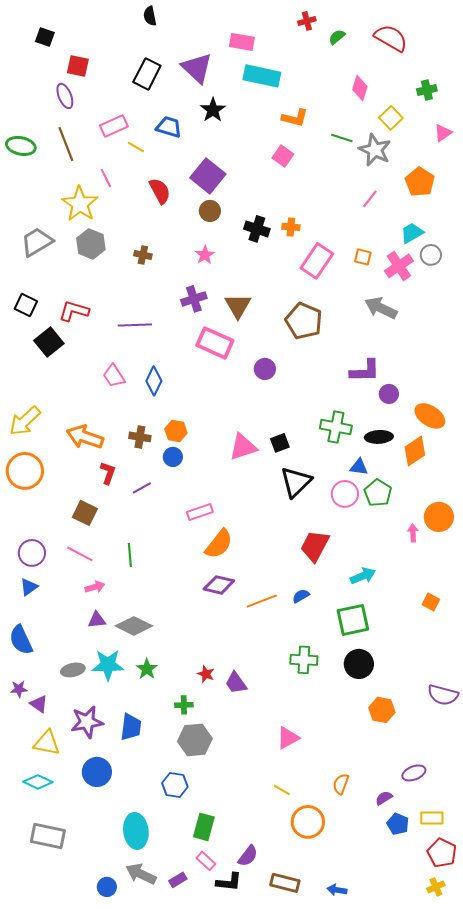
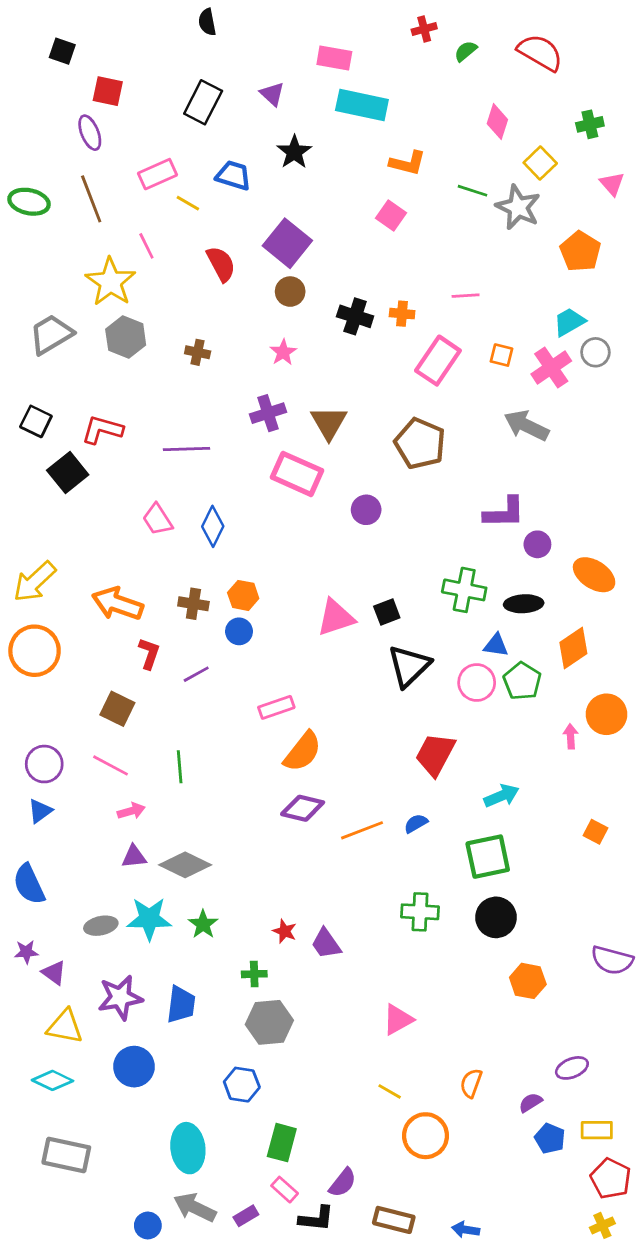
purple triangle: (197, 68) -> (272, 94), size x0.6
pink triangle: (443, 133) -> (612, 184), turned -36
pink line: (370, 199) -> (466, 296), moved, turned 48
orange diamond: (415, 451) -> (573, 648), moved

